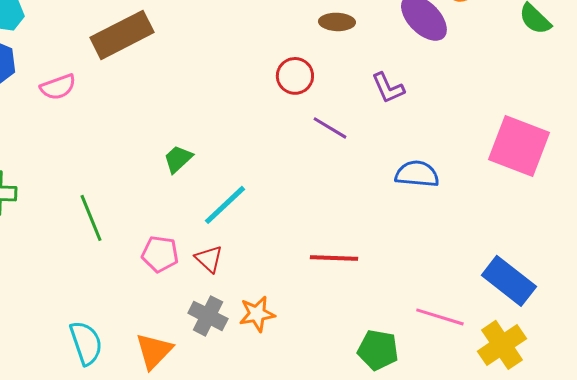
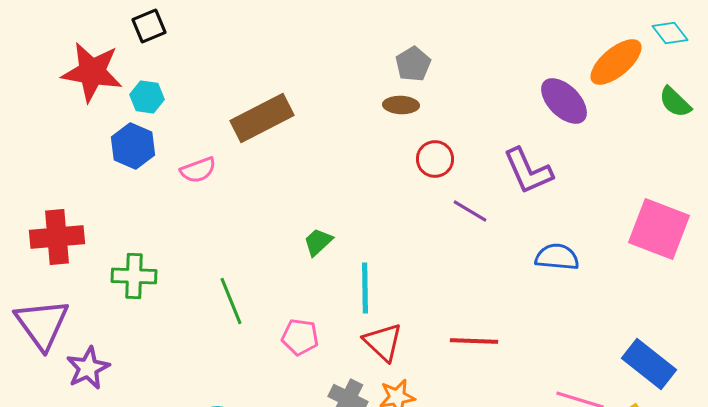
brown ellipse: (337, 22) -> (401, 105), moved
purple L-shape: (388, 88) -> (528, 171), size x1.5
cyan line: (225, 205) -> (365, 288), turned -48
red triangle: (209, 259) -> (383, 342), moved, size x1.4

